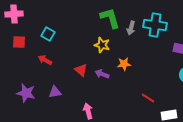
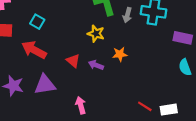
red arrow: (45, 60) -> (34, 50), size x1.6
purple triangle: (55, 92) -> (45, 85), size x1.5
red line: (148, 98) -> (145, 106), moved

